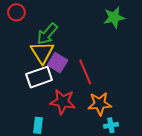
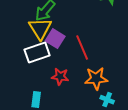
red star: (63, 102) -> (60, 77), size x0.7
cyan cross: (111, 125) -> (107, 100), turned 32

